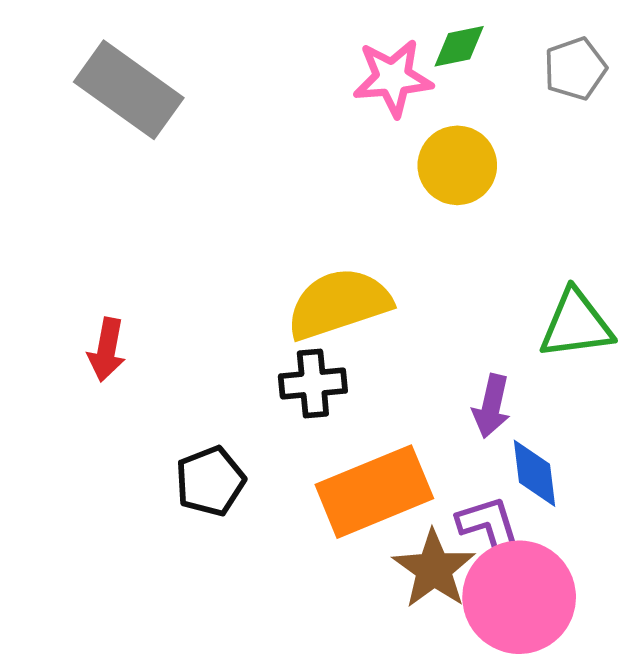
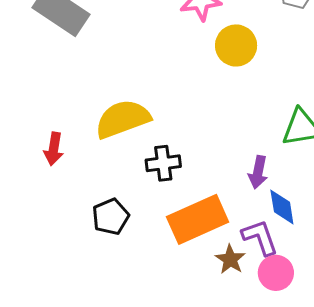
yellow semicircle: (339, 304) -> (123, 119), moved
brown star: (434, 569) -> (230, 259), size x0.7
pink circle: (519, 597) -> (276, 273), size x0.6

